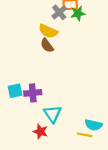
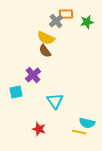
green star: (78, 13) -> (87, 22), moved
purple cross: (33, 93) -> (33, 75), moved, turned -35
cyan triangle: (53, 114) -> (55, 101), moved

